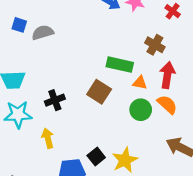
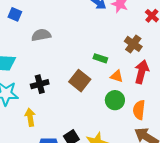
gray semicircle: (43, 33) -> (41, 35), moved
green rectangle: (120, 65) -> (100, 58), size x0.6
orange semicircle: (167, 104) -> (139, 110), moved, turned -132

